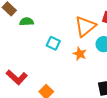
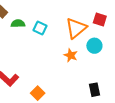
cyan square: (53, 43) -> (40, 28), moved

